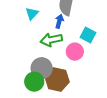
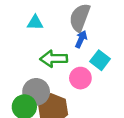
cyan triangle: (32, 14) -> (35, 23), turned 40
blue arrow: (59, 21) -> (81, 39), moved

